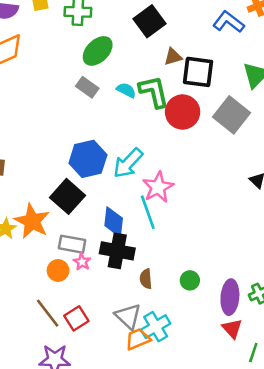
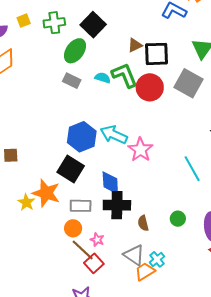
black square: (149, 21) -> (93, 25), moved
cyan arrow: (128, 163) -> (114, 135), turned 80
cyan line: (148, 212) -> (192, 169), moved
pink star: (82, 262) -> (97, 240), moved
brown line: (48, 313) -> (83, 250), moved
cyan cross: (156, 327) -> (157, 259), size x0.7

